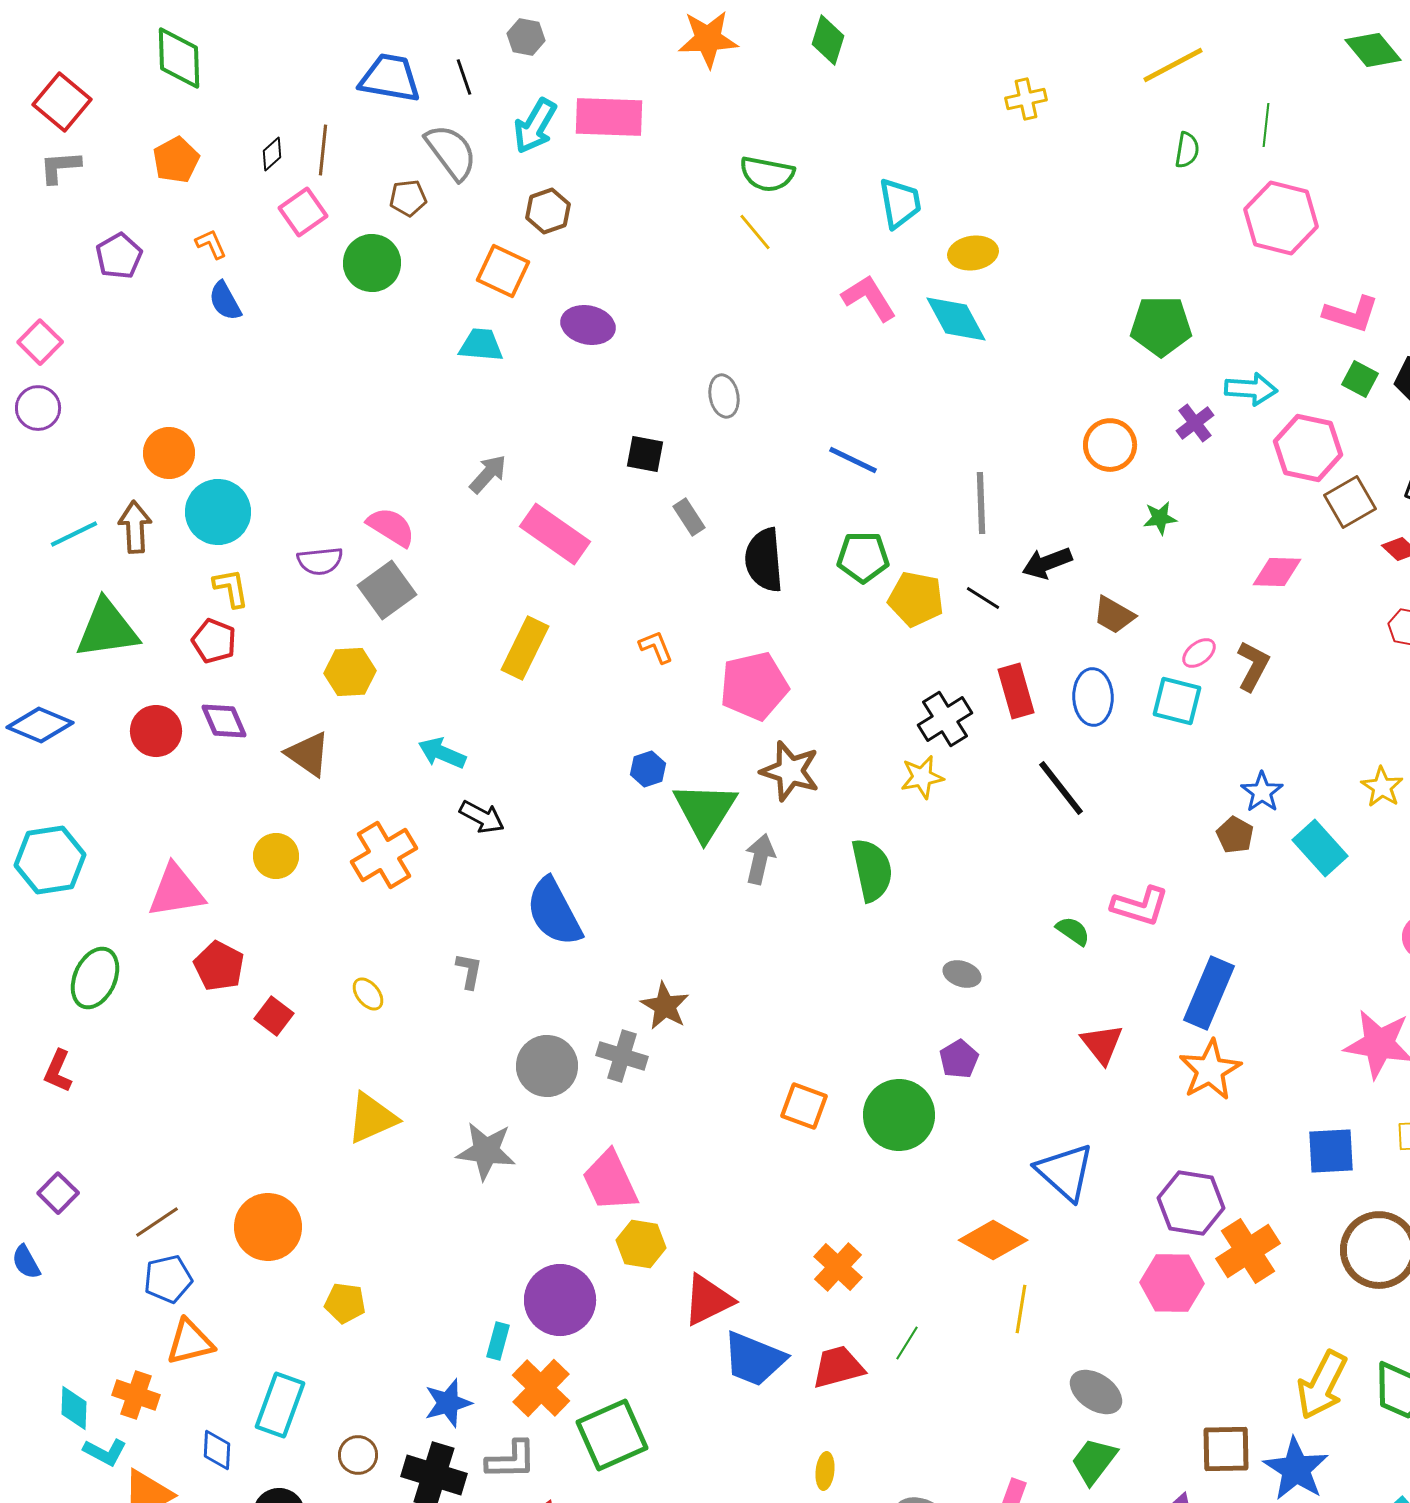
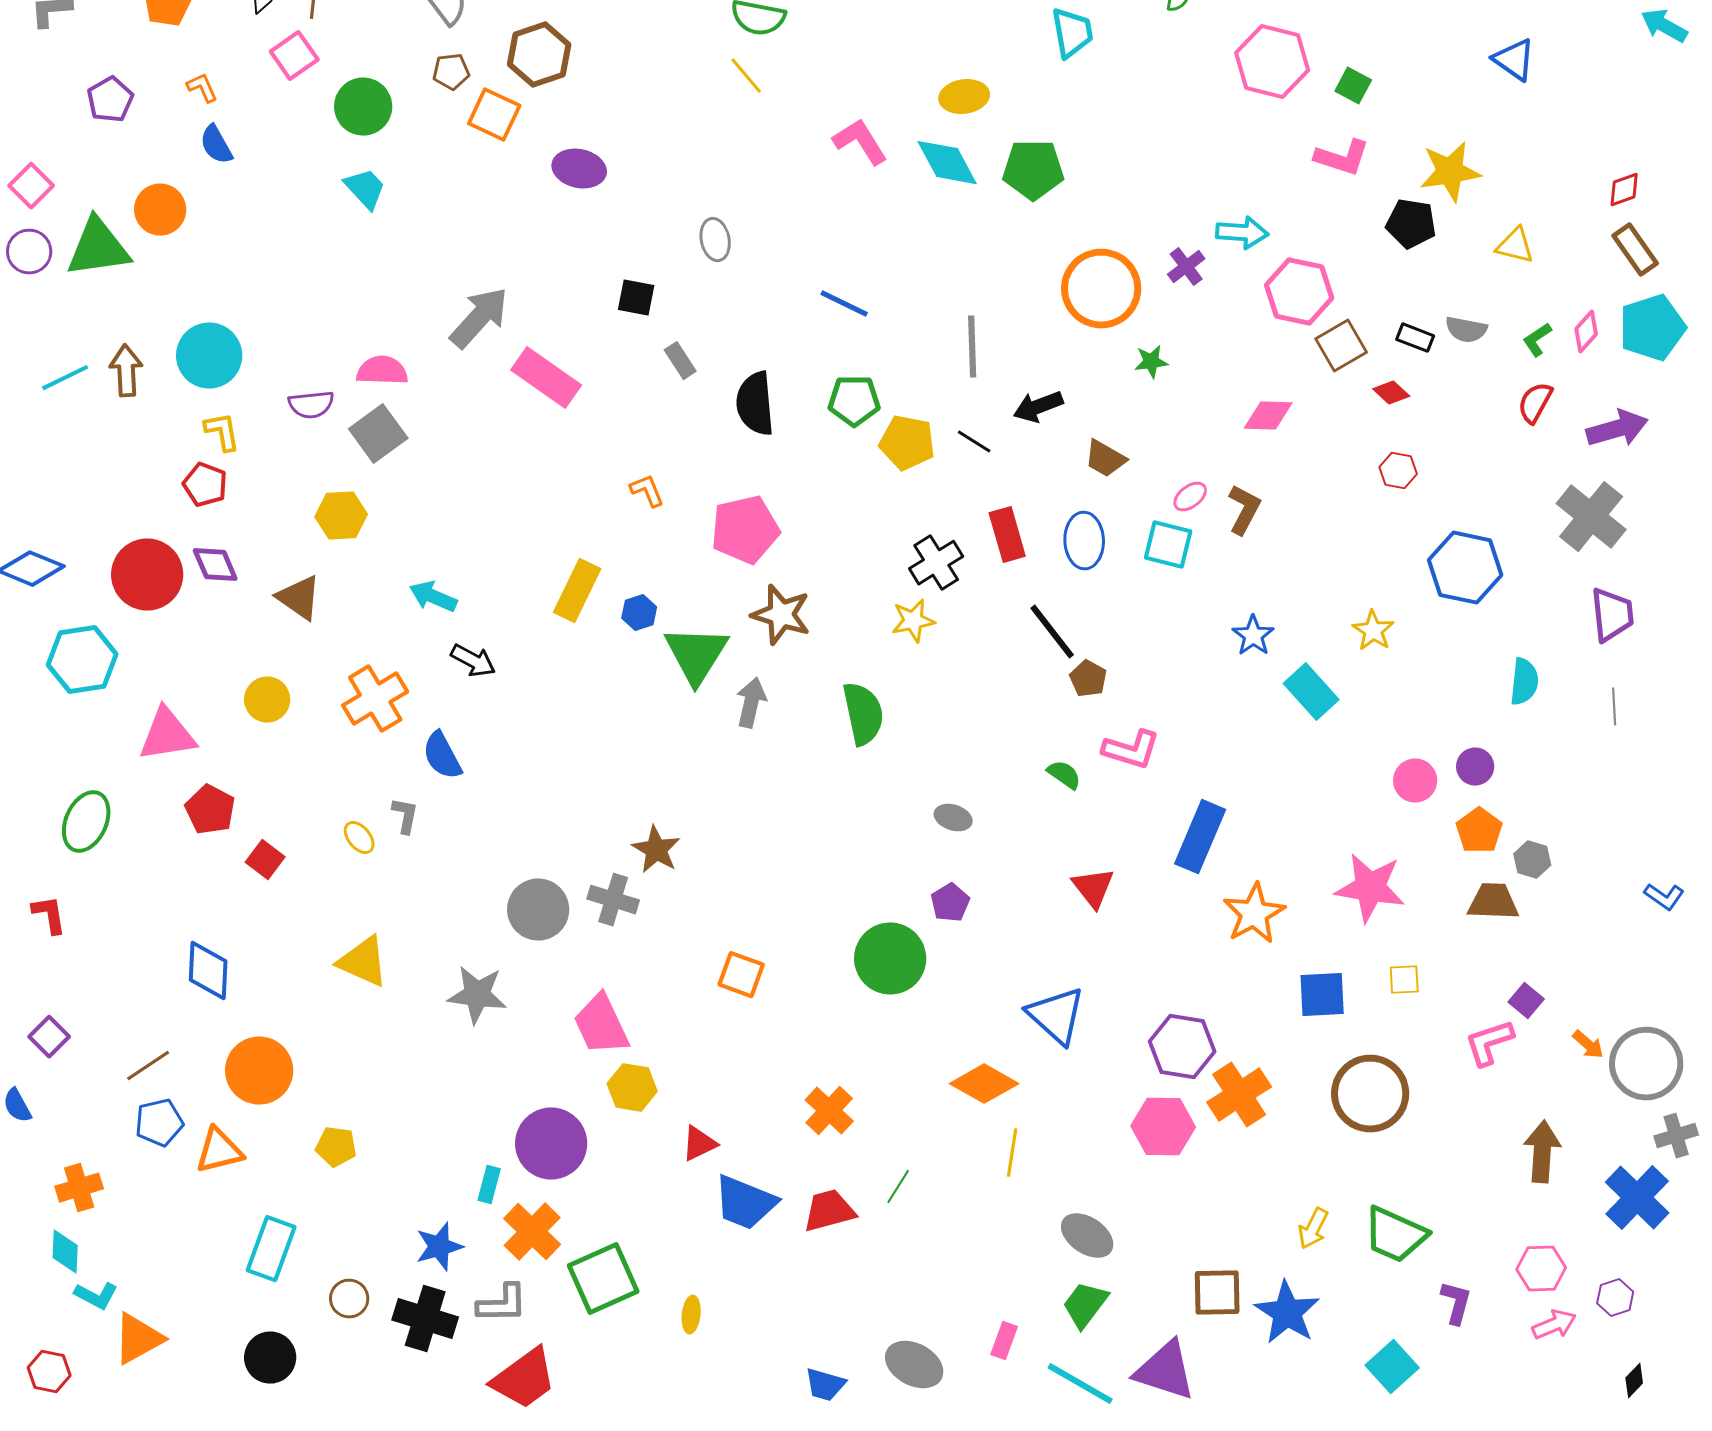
brown pentagon: (408, 198) -> (451, 72), moved
cyan trapezoid: (900, 203) -> (1072, 33), moved
brown hexagon: (548, 211) -> (539, 55), size x1.4
green pentagon: (1161, 326) -> (1033, 170), moved
cyan trapezoid: (481, 345) -> (365, 189), moved, turned 42
green square: (1360, 379) -> (1353, 86), moved
orange circle: (1110, 445) -> (1101, 289), size x1.5
orange circle: (169, 453) -> (160, 210), moved
gray arrow: (488, 474) -> (479, 318), size x1.6
pink semicircle: (391, 527) -> (382, 371), turned -30
green triangle: (107, 629) -> (98, 248), moved
yellow rectangle: (525, 648) -> (577, 591), moved
red circle: (156, 731) -> (147, 575), size x1.4
brown pentagon: (1235, 835) -> (1088, 679), moved
cyan hexagon: (50, 860) -> (82, 660), moved
blue semicircle: (554, 912) -> (442, 756), moved, size x0.7
gray L-shape: (469, 971) -> (405, 816), moved
orange star: (1210, 1070) -> (1254, 914), moved
red L-shape: (58, 1071) -> (49, 915), turned 147
orange square: (804, 1106) -> (741, 975), moved
yellow triangle: (372, 1118) -> (363, 962), turned 48
red triangle: (708, 1300) -> (699, 1144), size x0.7
orange triangle: (190, 1342) -> (219, 1151), moved
yellow arrow: (1322, 1385) -> (1313, 1229), size x0.6
orange cross: (136, 1395) -> (79, 1188), moved, turned -36
blue diamond: (217, 1450) -> (208, 971), moved, size x1.5
yellow ellipse: (825, 1471) -> (691, 1315), moved

